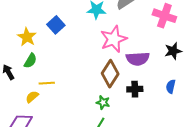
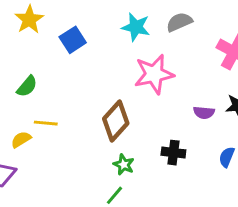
yellow star: (27, 37) -> (29, 20), moved
purple semicircle: (138, 59) -> (204, 113), moved, size x0.6
brown diamond: (110, 74) -> (116, 121), moved

